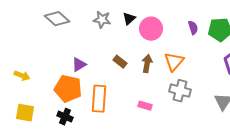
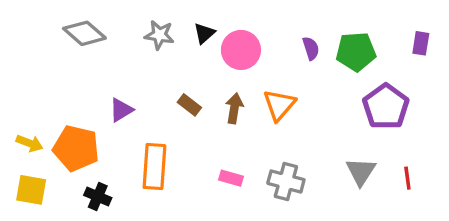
yellow arrow: (22, 76) -> (30, 143), moved
orange pentagon: (68, 89) -> (76, 148), moved
gray cross: (180, 91) -> (286, 181), moved

